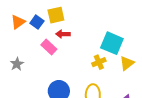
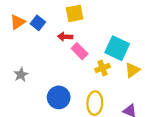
yellow square: (56, 15) -> (75, 13), moved
pink rectangle: (49, 47) -> (80, 51), moved
gray star: (17, 64) -> (21, 75), moved

